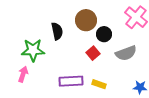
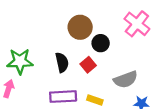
black semicircle: (57, 31) -> (62, 62), moved
gray semicircle: (126, 53) -> (126, 80), moved

